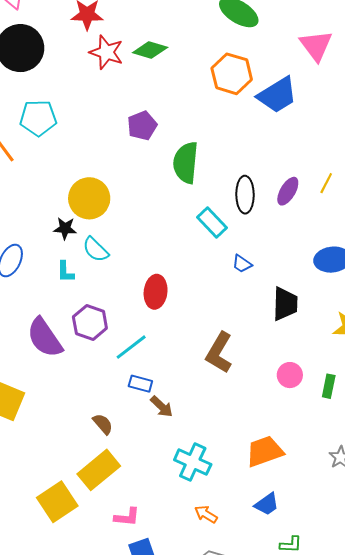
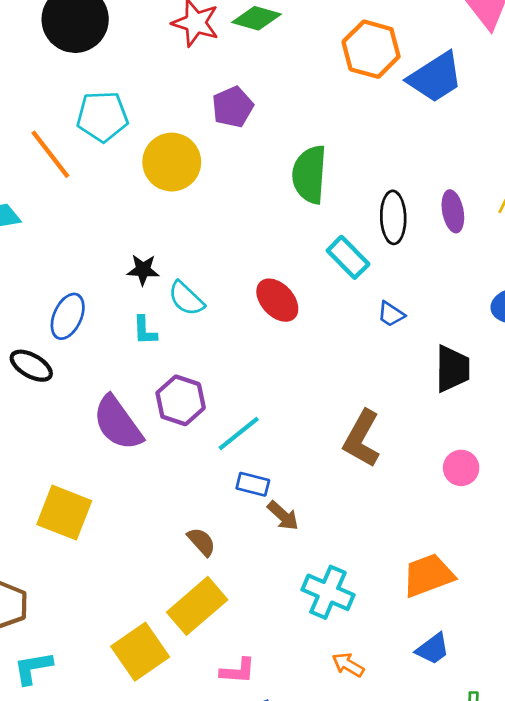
purple pentagon: (142, 126) -> (233, 107), moved
purple ellipse: (288, 191) -> (453, 211), turned -40
yellow circle: (89, 198) -> (172, 162), moved
red ellipse: (156, 292) -> (277, 300), moved, turned -48

